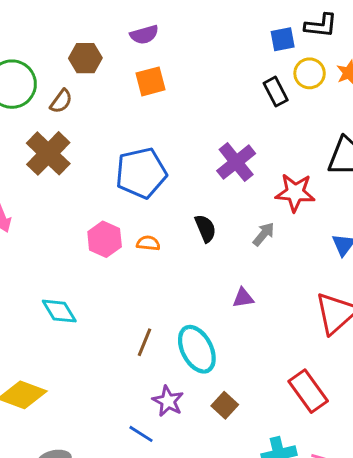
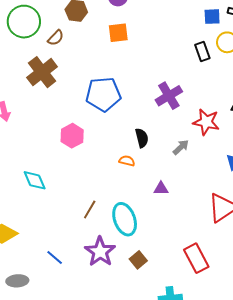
orange semicircle: (148, 243) -> (127, 161), moved
purple star: (168, 401) -> (100, 252), size x1.4
blue line: (141, 434) -> (55, 257), moved

